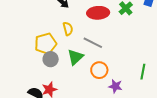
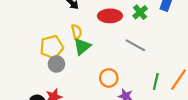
gray line: (93, 43) -> (135, 45), moved
green triangle: (75, 57) -> (82, 47), moved

